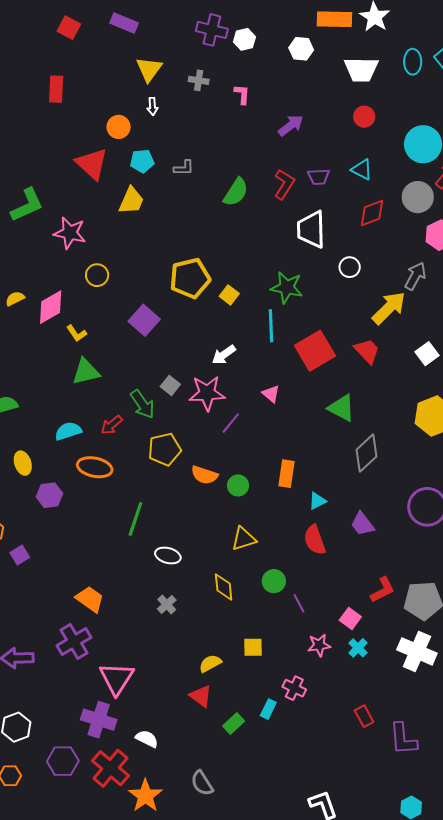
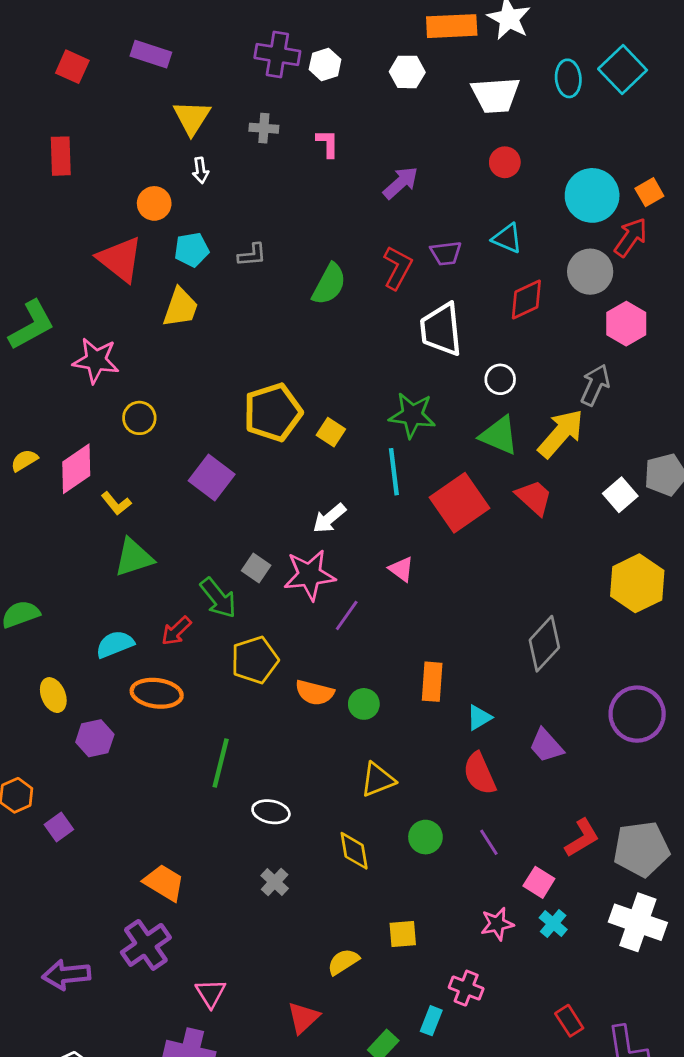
green triangle: (341, 408) -> (499, 435), moved
purple line: (299, 603) -> (489, 842), moved
pink triangle: (116, 678) -> (211, 993), size x0.6
red triangle: (201, 696) -> (303, 1018), moved, turned 45

